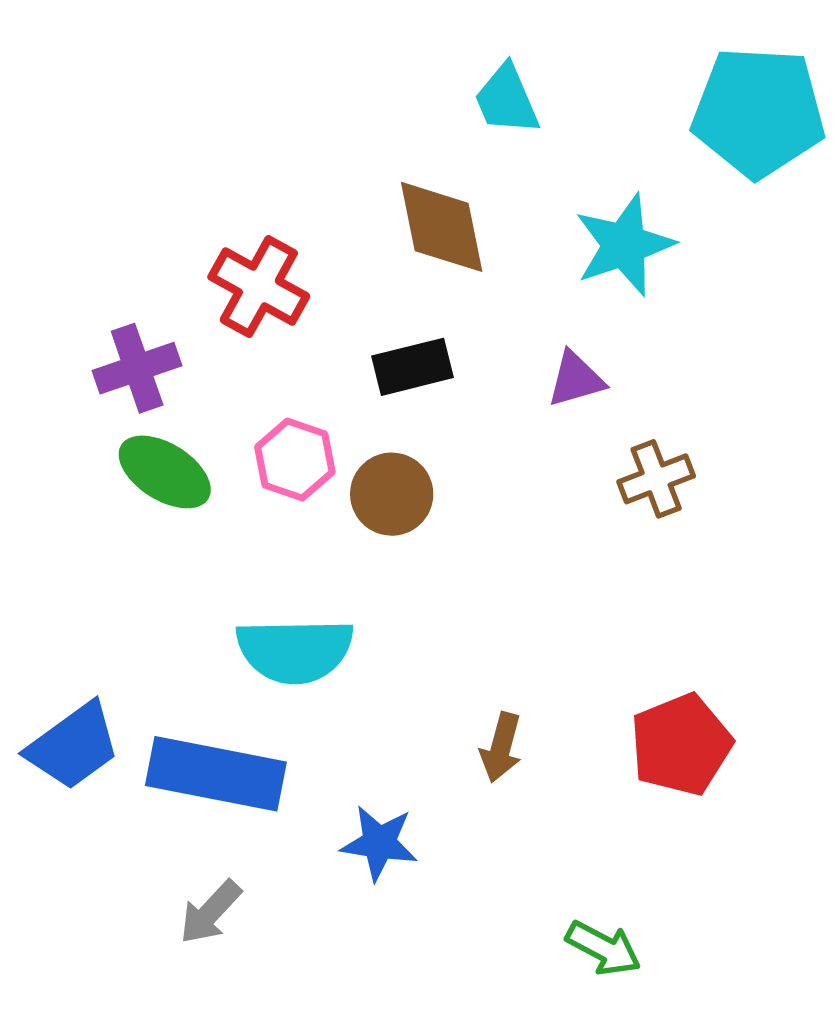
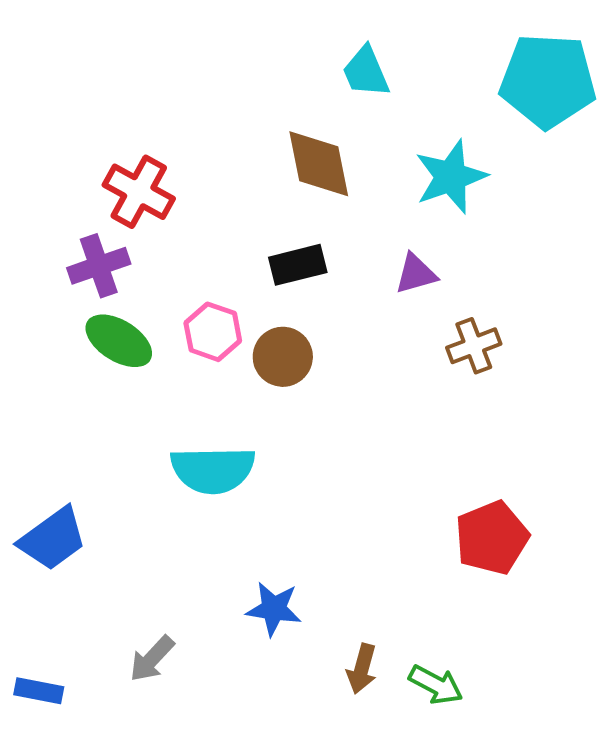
red cross: (259, 287) -> (139, 192), moved
brown arrow: (501, 747) -> (362, 669), moved
blue rectangle: (216, 774) -> (39, 691), moved, size x0.5

